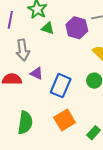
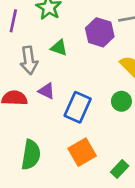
green triangle: (48, 28) -> (59, 48), moved

